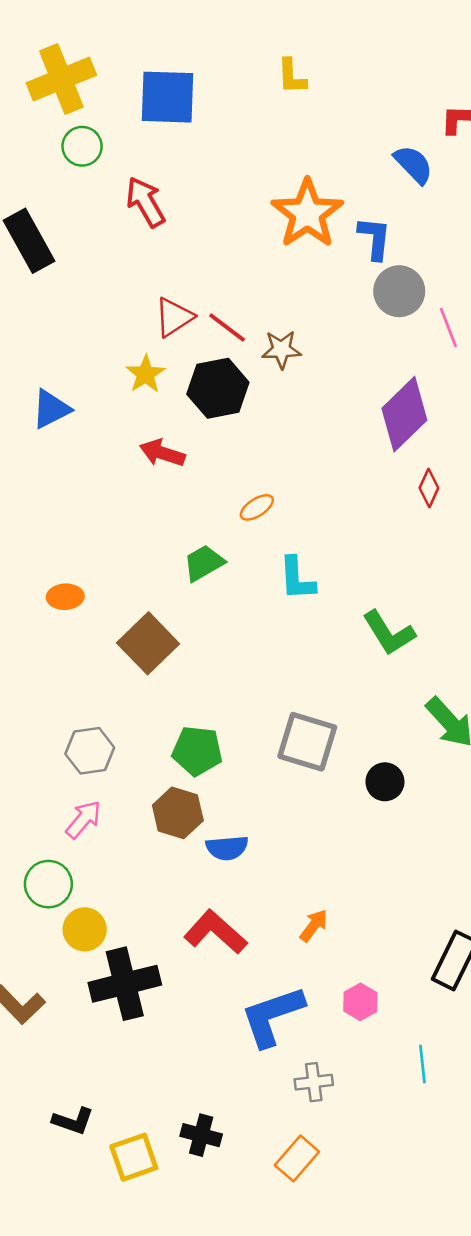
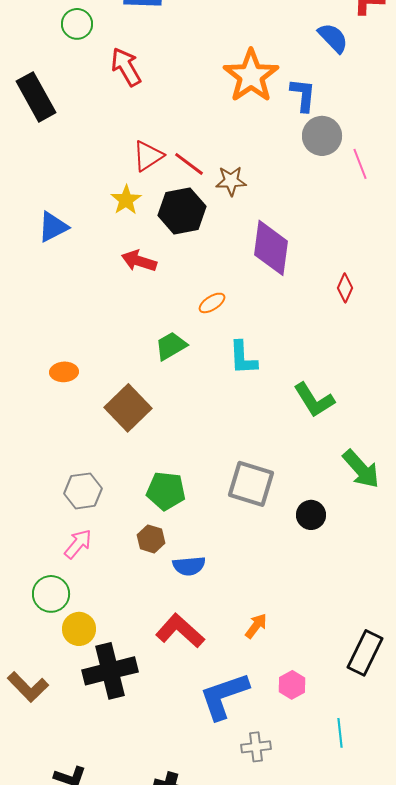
purple diamond: (404, 414) -> (271, 248), moved, turned -38
brown hexagon: (178, 813) -> (151, 539), size x0.7

